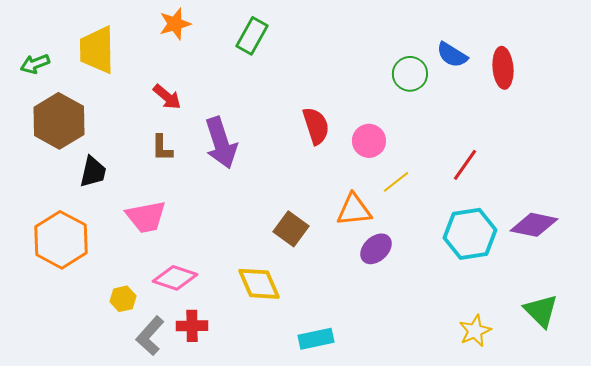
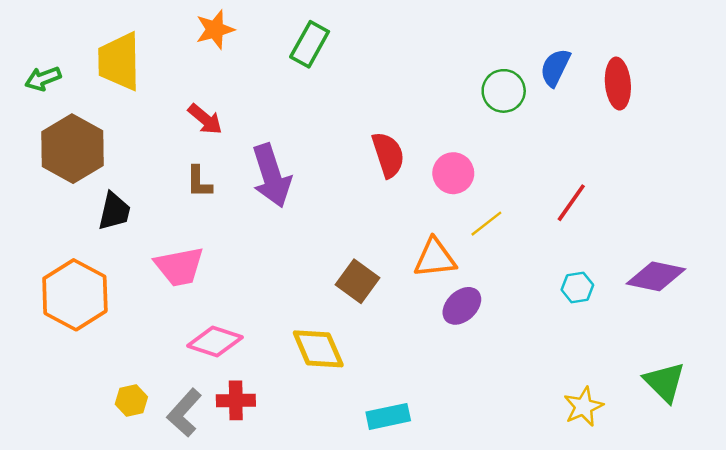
blue semicircle: (452, 55) -> (555, 68), turned 84
cyan hexagon: (470, 234) -> (577, 287), size x0.5
yellow hexagon: (123, 299) -> (131, 400), moved

